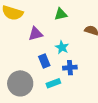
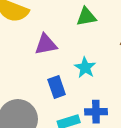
blue cross: (70, 68) -> (96, 112), moved

